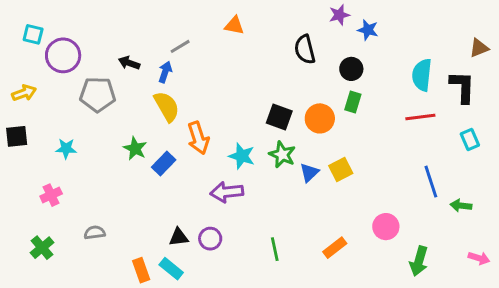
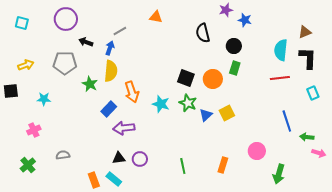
brown triangle: (479, 48) -> (305, 32), moved
purple circle: (63, 55) -> (66, 19), moved
yellow arrow: (24, 93) -> (26, 65), moved
yellow semicircle: (167, 106) -> (111, 71), turned 35
green star: (135, 149) -> (90, 84), moved
purple arrow: (227, 192) -> (124, 128), moved
orange rectangle: (335, 248) -> (223, 165), turned -35
pink arrow: (479, 258) -> (319, 153), moved

